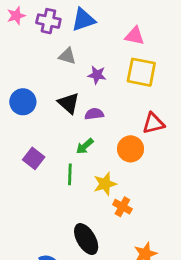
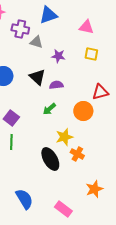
purple cross: (48, 21) -> (20, 29), moved
yellow square: (141, 72) -> (91, 54), size x0.6
green line: (70, 174) -> (11, 142), moved
black ellipse: (86, 239) -> (50, 159), moved

